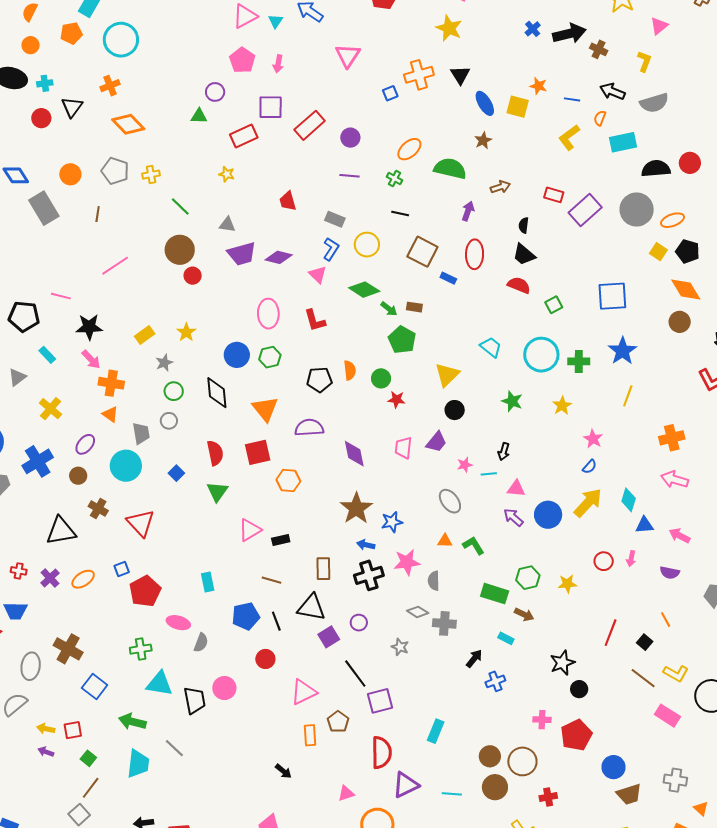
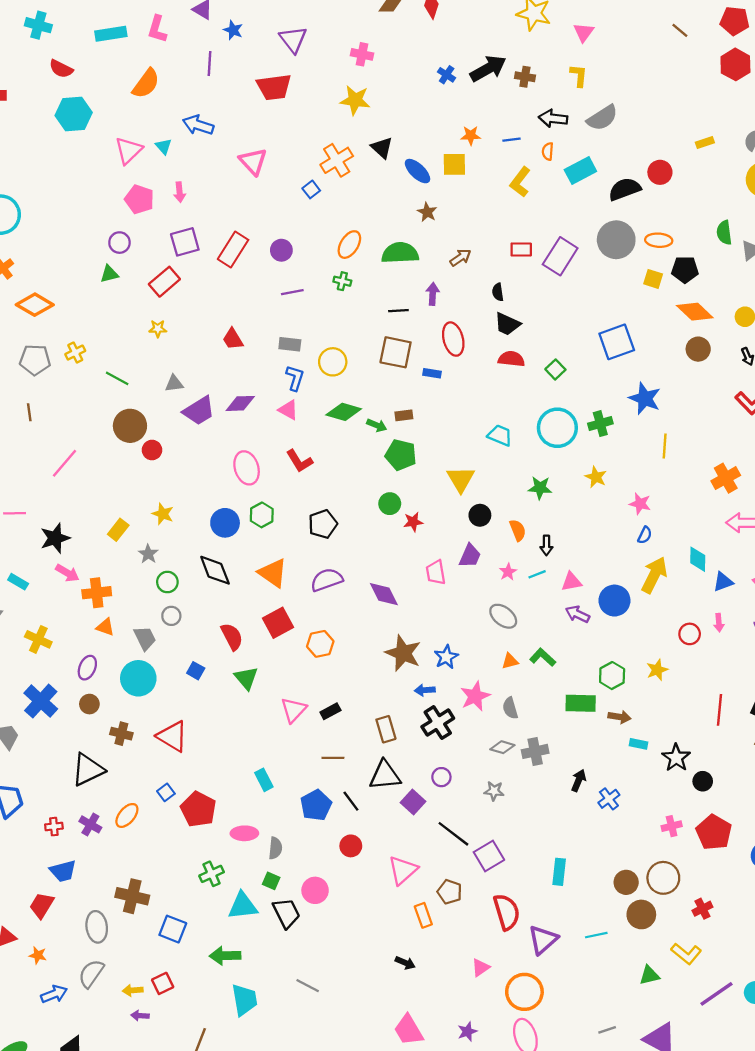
black line: (400, 213) -> (398, 311), moved
orange ellipse: (672, 220) -> (659, 240), turned 40
orange semicircle: (350, 370) -> (518, 530), moved
cyan rectangle: (506, 638) -> (638, 744), moved
gray line: (174, 748) -> (308, 986), moved
green square: (88, 758) -> (271, 881), moved

